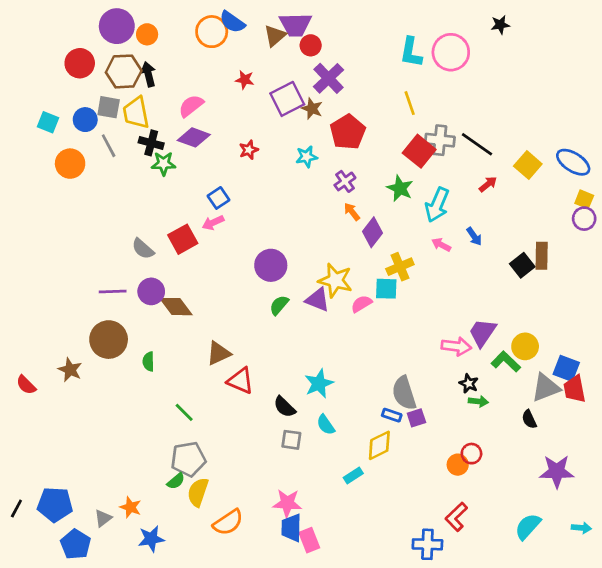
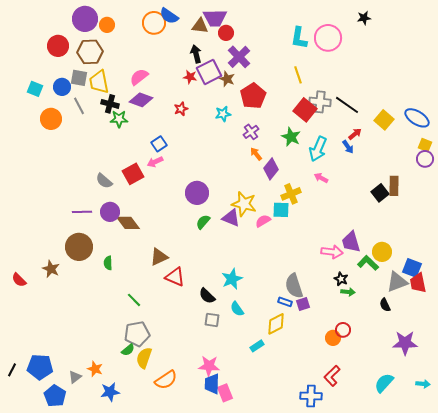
brown triangle: (275, 36) -> (200, 26), turned 48
black arrow: (148, 74) -> (196, 54), moved
red star: (245, 80) -> (190, 77), moved
blue arrow: (474, 236) -> (348, 147), moved
purple trapezoid: (482, 333) -> (351, 242), turned -50

